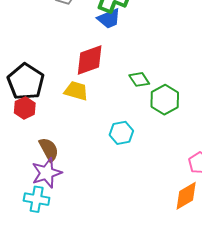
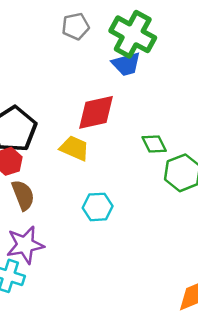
cyan hexagon: (121, 133) -> (98, 207), moved
brown semicircle: (49, 149) -> (23, 195), moved

